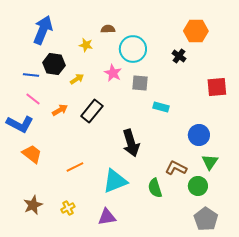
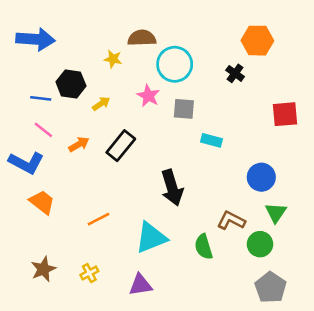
brown semicircle: (108, 29) -> (142, 38), size x1.5
blue arrow: (43, 30) -> (35, 39), moved, turned 72

